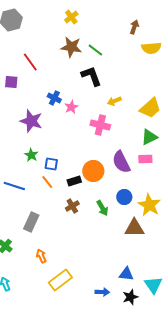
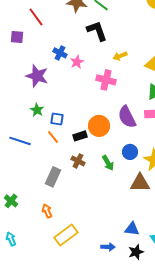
brown cross: (72, 206) -> (78, 161), turned -32
gray rectangle: (31, 222) -> (53, 177), moved

